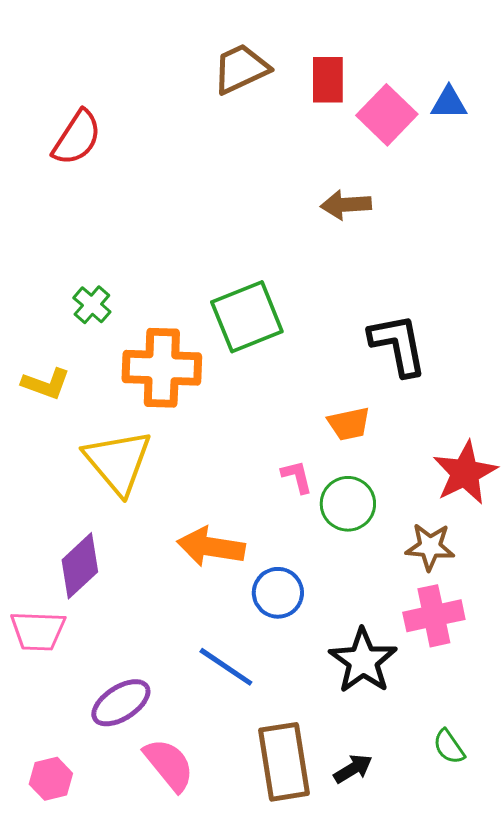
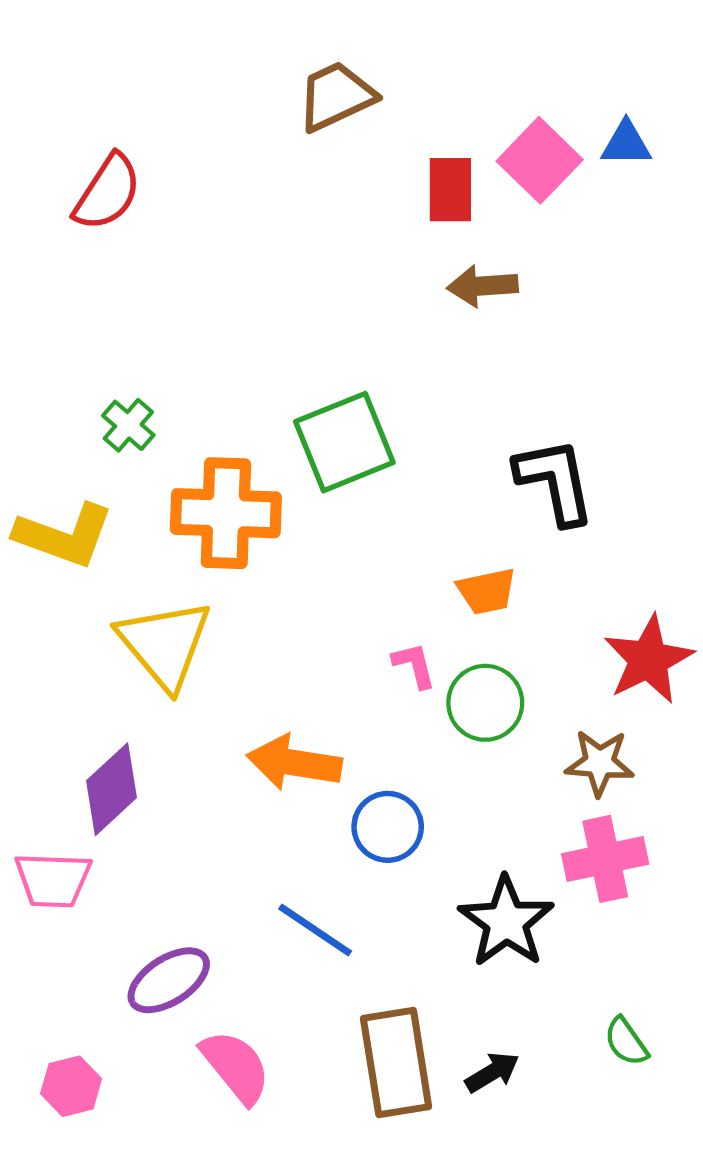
red rectangle: (328, 80) -> (450, 190), moved
yellow L-shape: (46, 384) -> (64, 535), size x1.5

